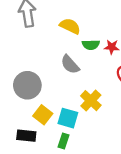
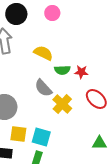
yellow cross: (91, 101) -> (62, 104), moved
yellow square: (43, 115) -> (18, 134), turned -30

